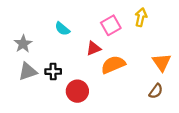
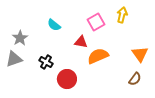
red triangle: (94, 48) -> (81, 42), turned 32
gray triangle: (28, 72) -> (14, 59), moved
black cross: (53, 72) -> (46, 62), turned 32

